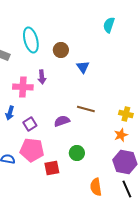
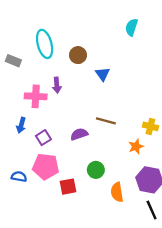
orange star: (121, 135) -> (136, 146), moved
orange semicircle: (96, 187) -> (117, 192), moved

